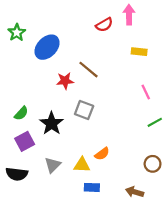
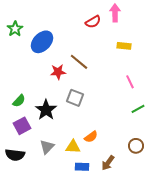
brown arrow: (135, 192) -> (108, 163), moved, turned -70

